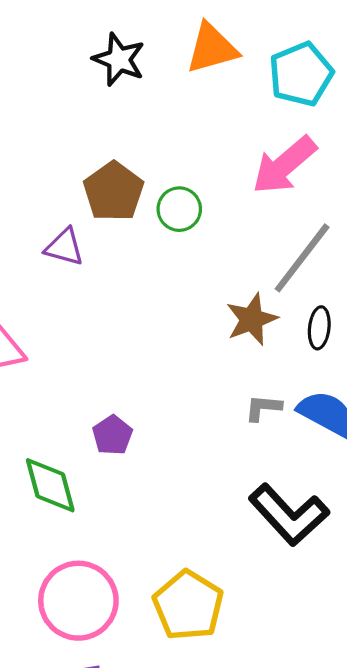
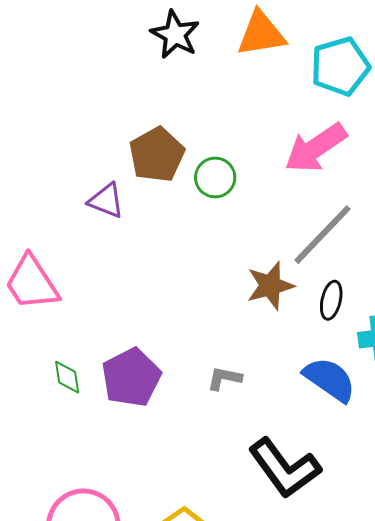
gray L-shape: (263, 408) -> (224, 378), moved
purple pentagon: (112, 435) -> (131, 377), size x1.6
green diamond: (50, 485) -> (67, 377), moved, size x0.6

